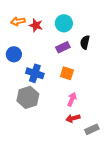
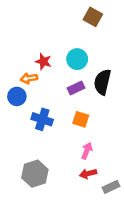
orange arrow: (18, 21) -> (29, 78), moved
black semicircle: (85, 42) -> (102, 82), size x1.5
gray hexagon: (28, 97) -> (35, 174), moved

